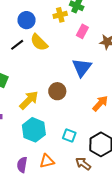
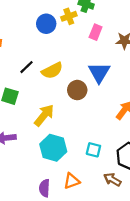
blue circle: (27, 20) -> (46, 24), moved
yellow semicircle: (39, 42) -> (52, 71), moved, turned -66
black line: (17, 45) -> (26, 67), moved
brown circle: (57, 91) -> (77, 90), moved

